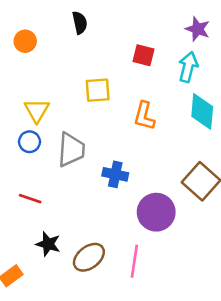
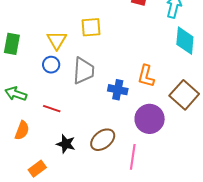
yellow square: (98, 90) -> (91, 27), moved
orange L-shape: (144, 116) -> (146, 76), moved
brown ellipse: (89, 257) -> (103, 140), moved

